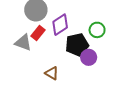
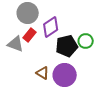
green circle: (97, 30) -> (86, 41), moved
purple circle: (89, 57) -> (65, 75), moved, size x1.5

